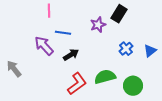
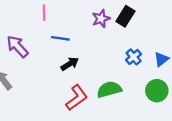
purple star: (98, 25) -> (101, 19), moved
purple arrow: (44, 46) -> (17, 46), moved
green circle: (133, 86) -> (157, 91), moved

